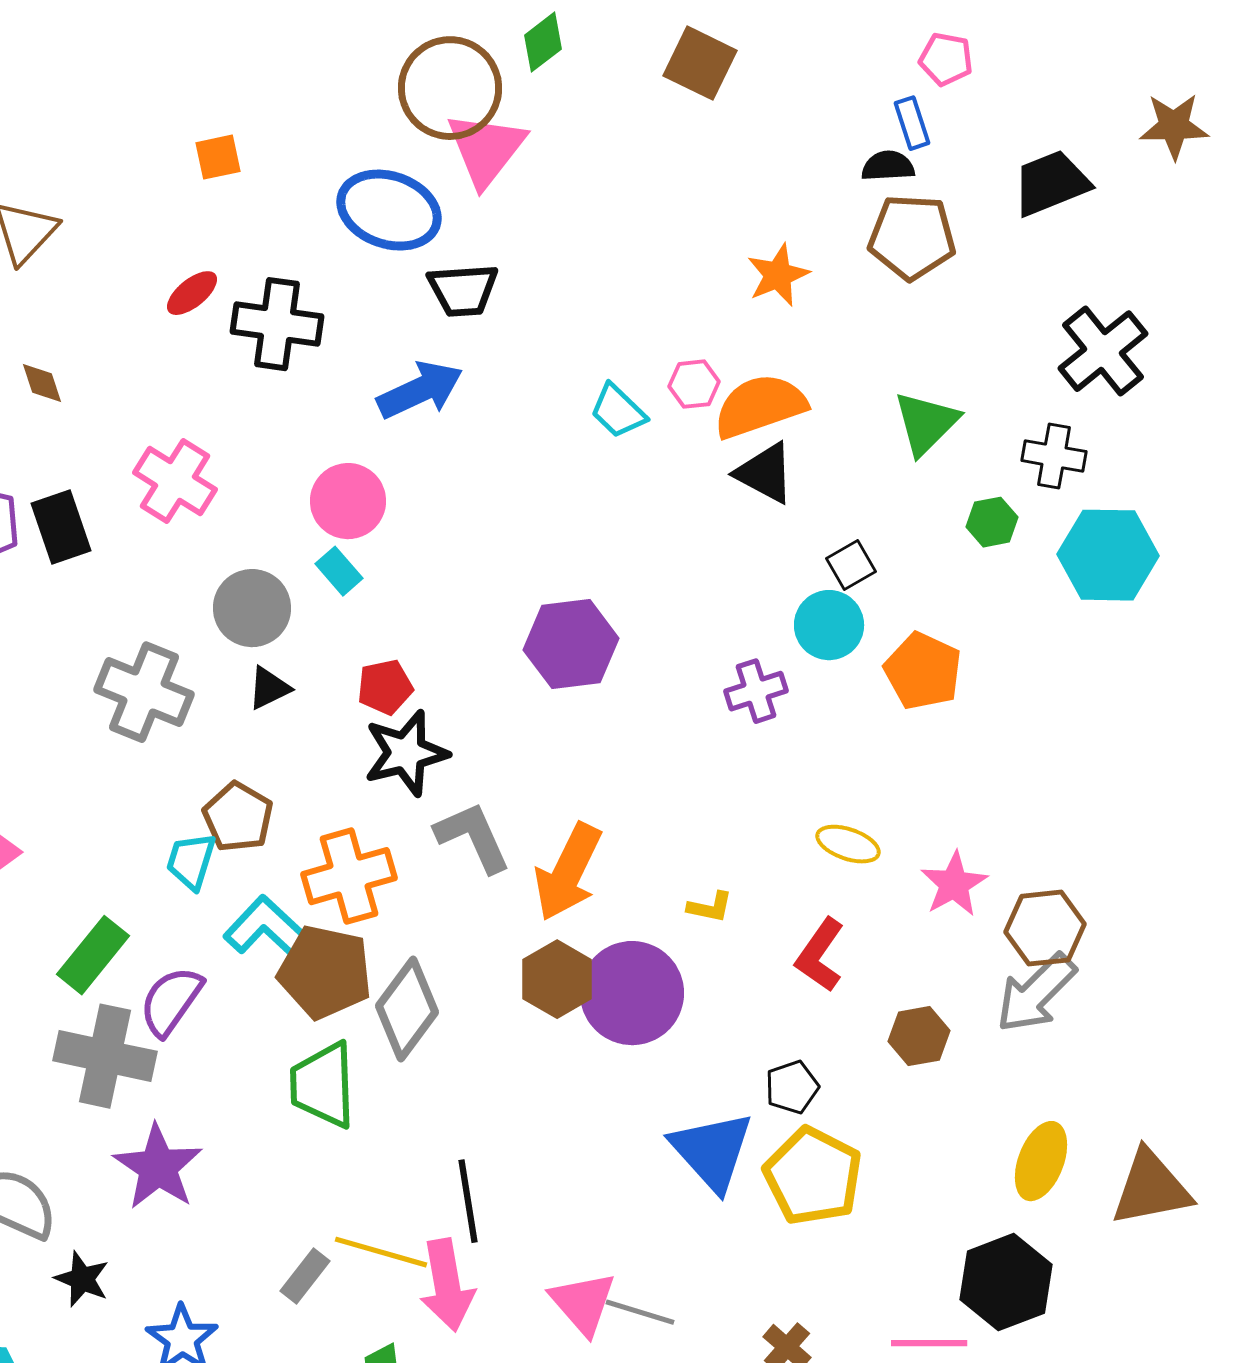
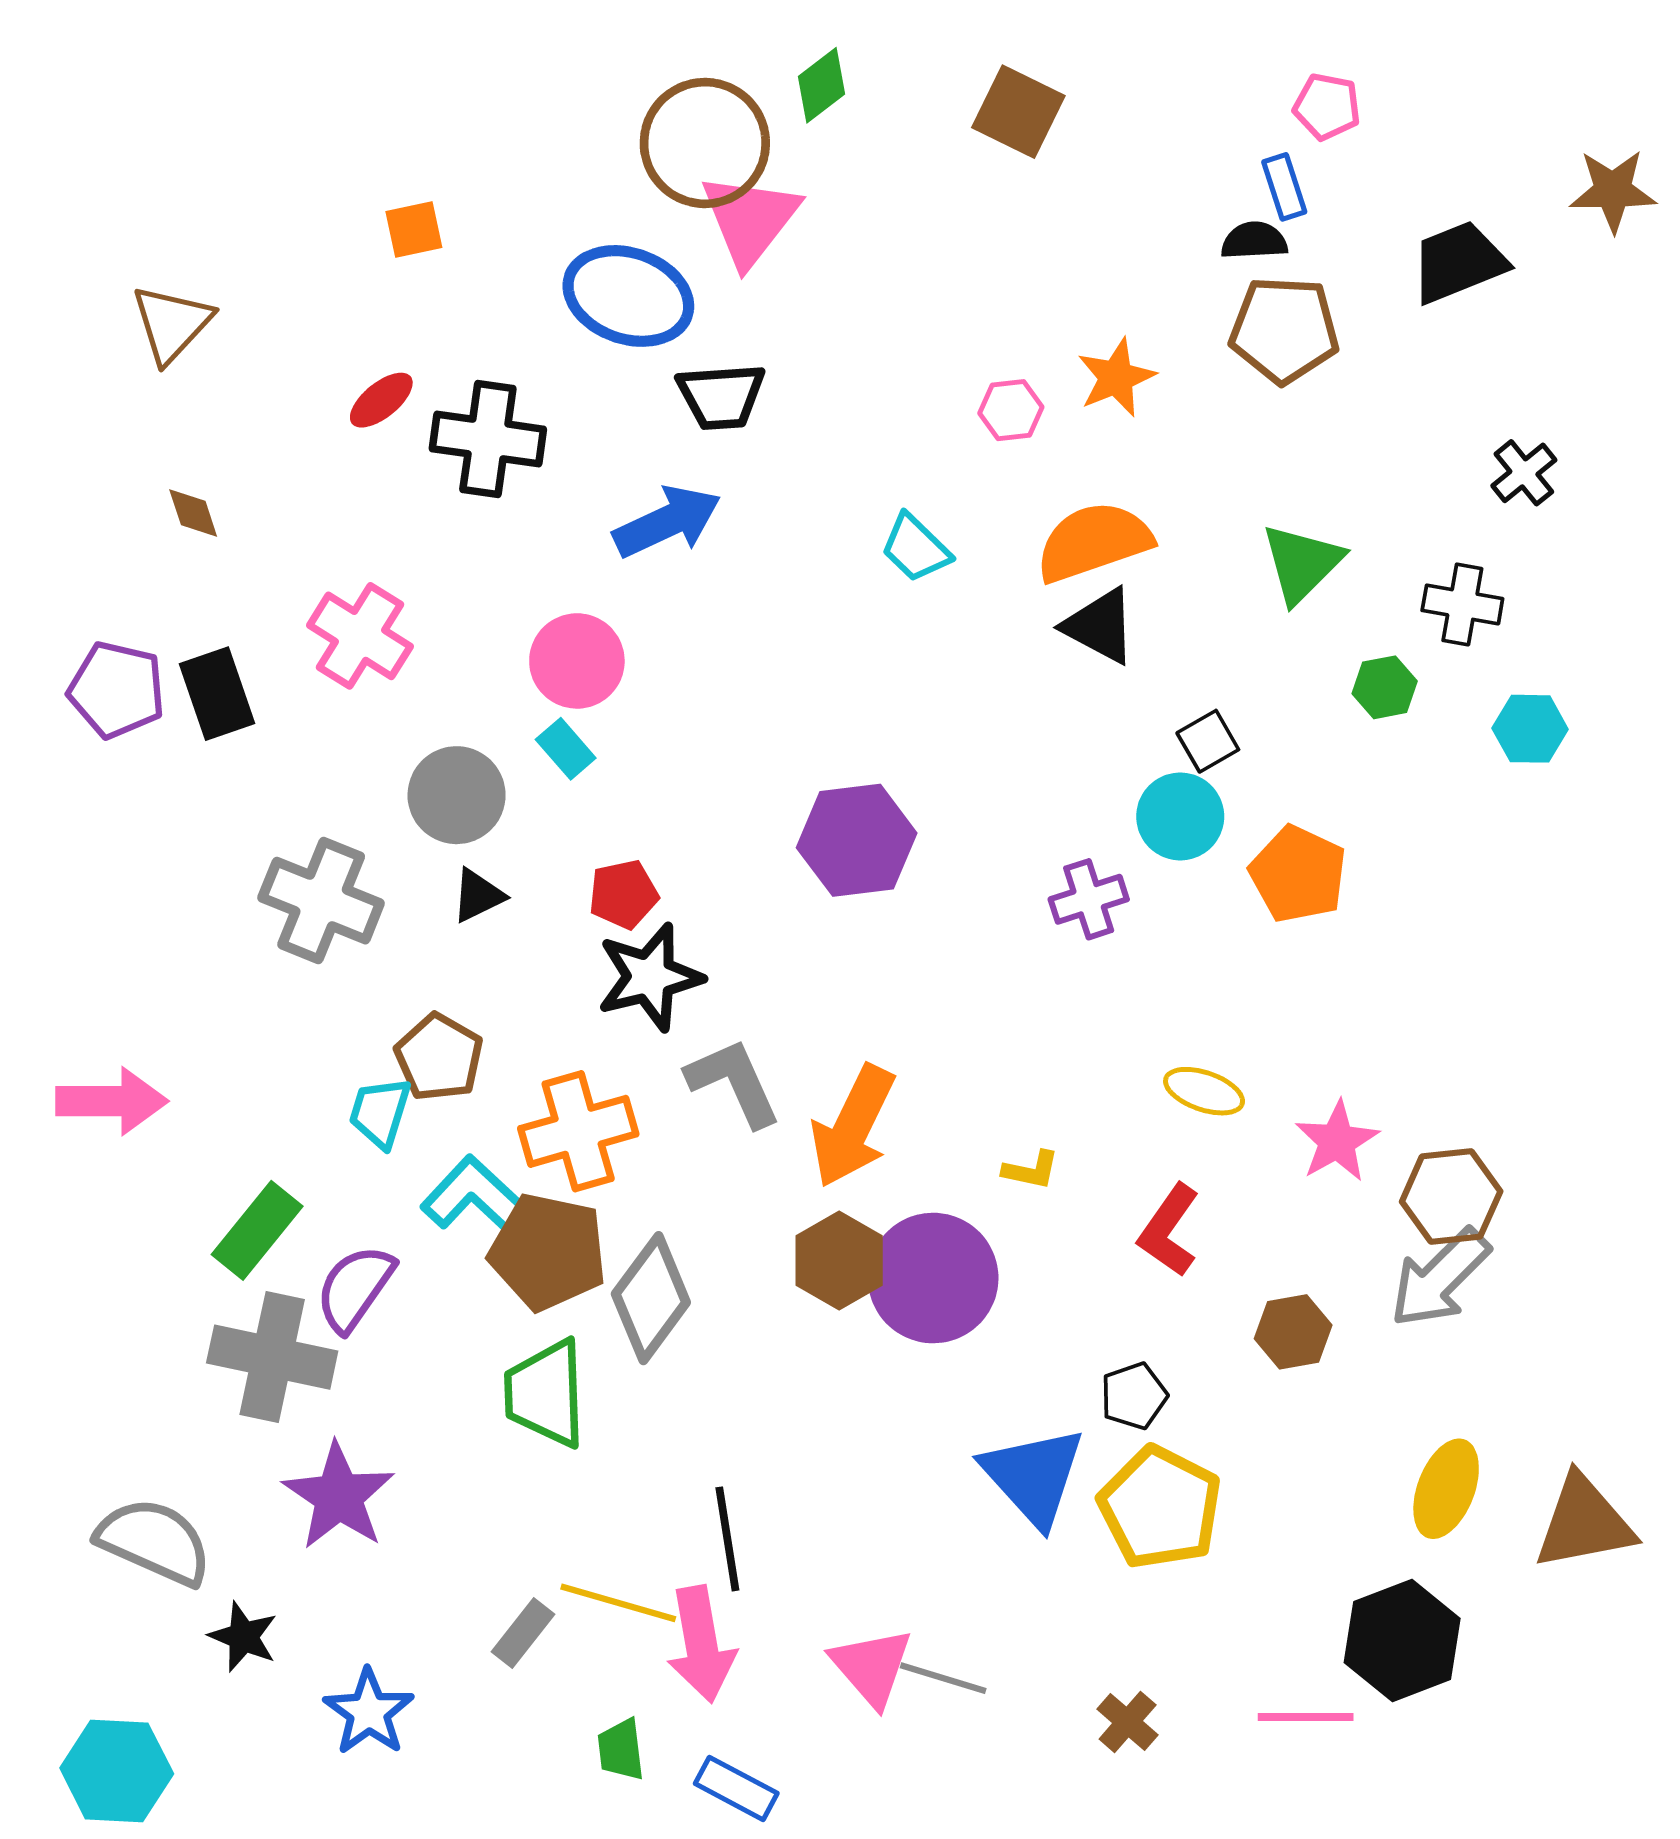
black cross: (1103, 351) -> (1524, 473), size x0.6
pink hexagon: (694, 384) -> (1011, 410), moved
cyan hexagon: (1108, 555) -> (1530, 729), size x0.6

